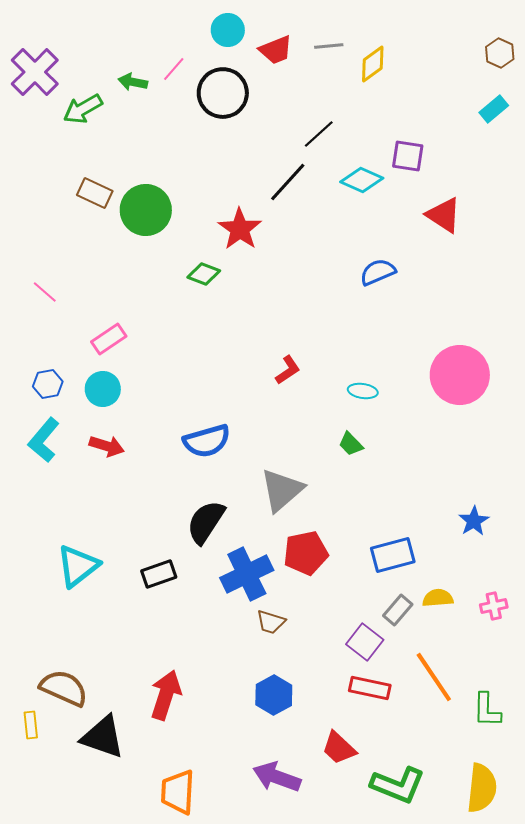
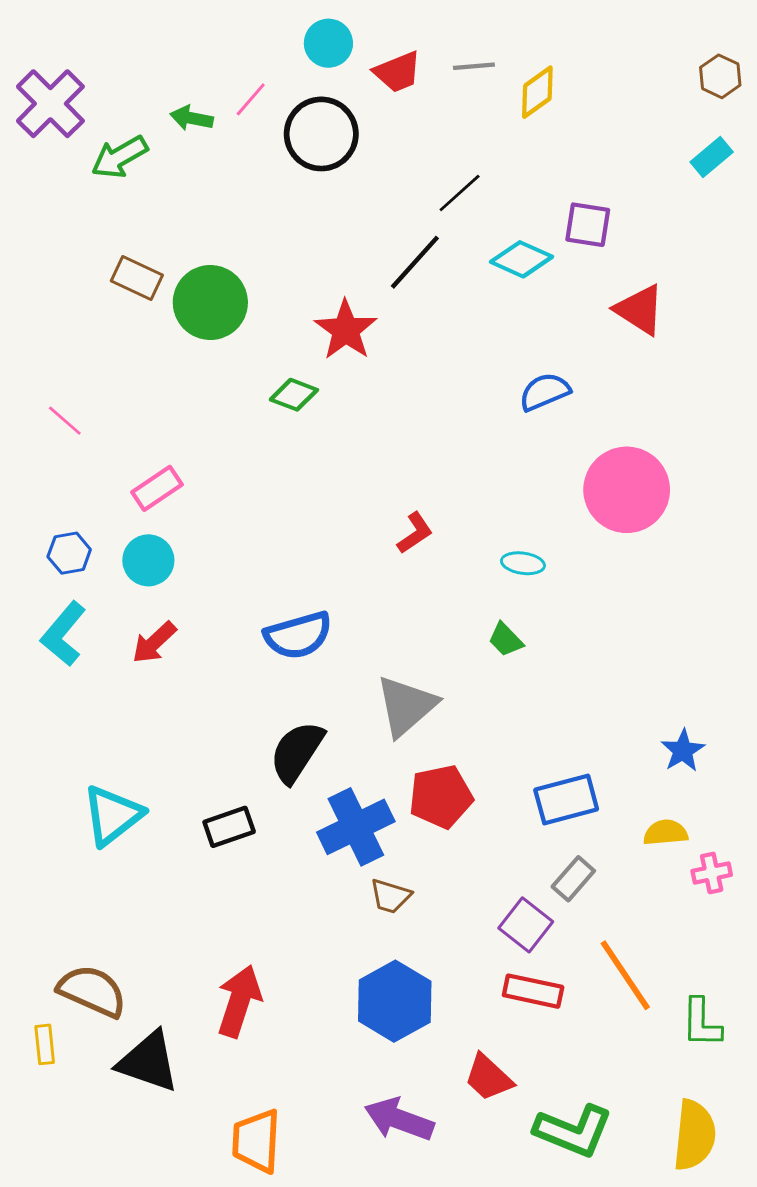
pink circle: (460, 375) -> (627, 490), moved
red arrow: (107, 446) -> (154, 642), turned 120
yellow semicircle: (438, 598) -> (666, 833), moved
blue hexagon: (274, 695) -> (395, 1001), size x1.4

